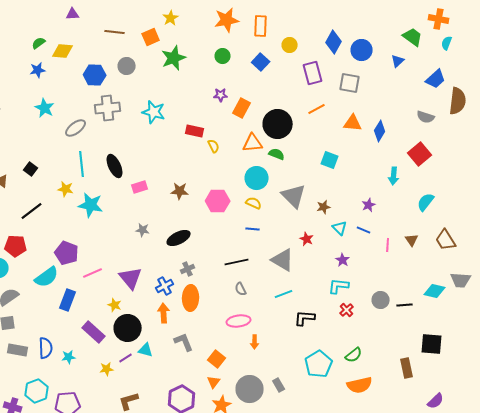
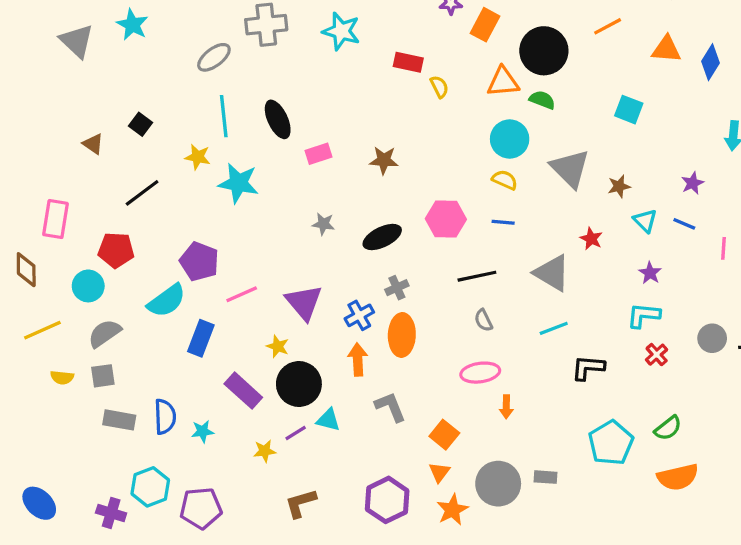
cyan star: (45, 108) -> (132, 25), moved
pink hexagon: (218, 201) -> (446, 219), moved
gray rectangle: (279, 385) -> (546, 477), turned -56

